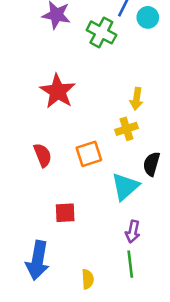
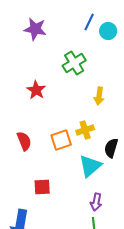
green cross: (101, 32) -> (74, 63), moved, turned 30
red star: (58, 91) -> (36, 90), size x0.7
yellow cross: (126, 129) -> (85, 130), moved

